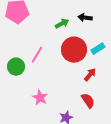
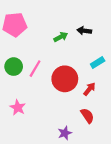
red circle: (74, 50) -> (65, 79), moved
green circle: (16, 67) -> (14, 67), moved
pink star: (40, 98) -> (18, 107), moved

